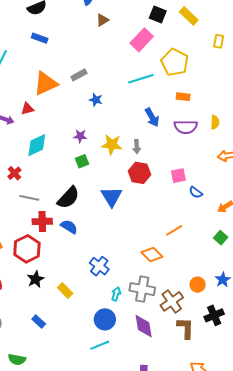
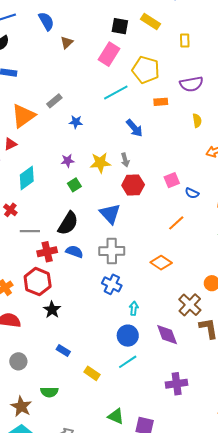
purple semicircle: (186, 127) -> (191, 84), moved
orange line: (174, 230) -> (176, 223), moved
gray cross: (142, 289) -> (112, 251), moved
yellow rectangle: (65, 291) -> (92, 373), moved

